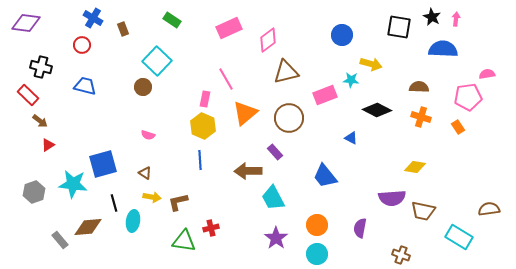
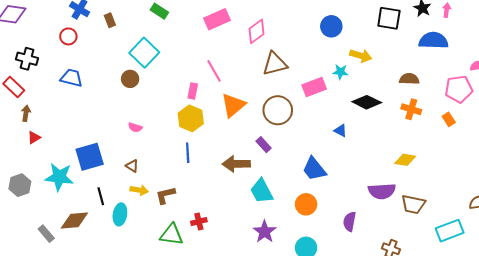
brown arrow: (40, 121) -> (26, 113), turned -119
orange circle: (317, 225) -> (306, 204), moved
cyan rectangle: (459, 237) -> (450, 231), turned -52

